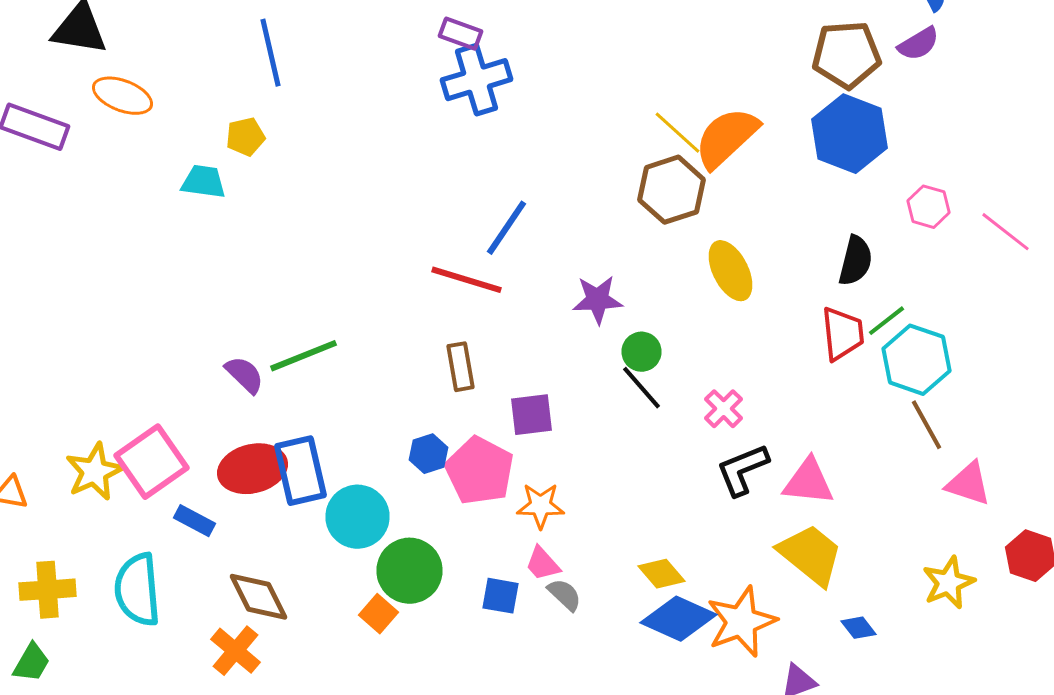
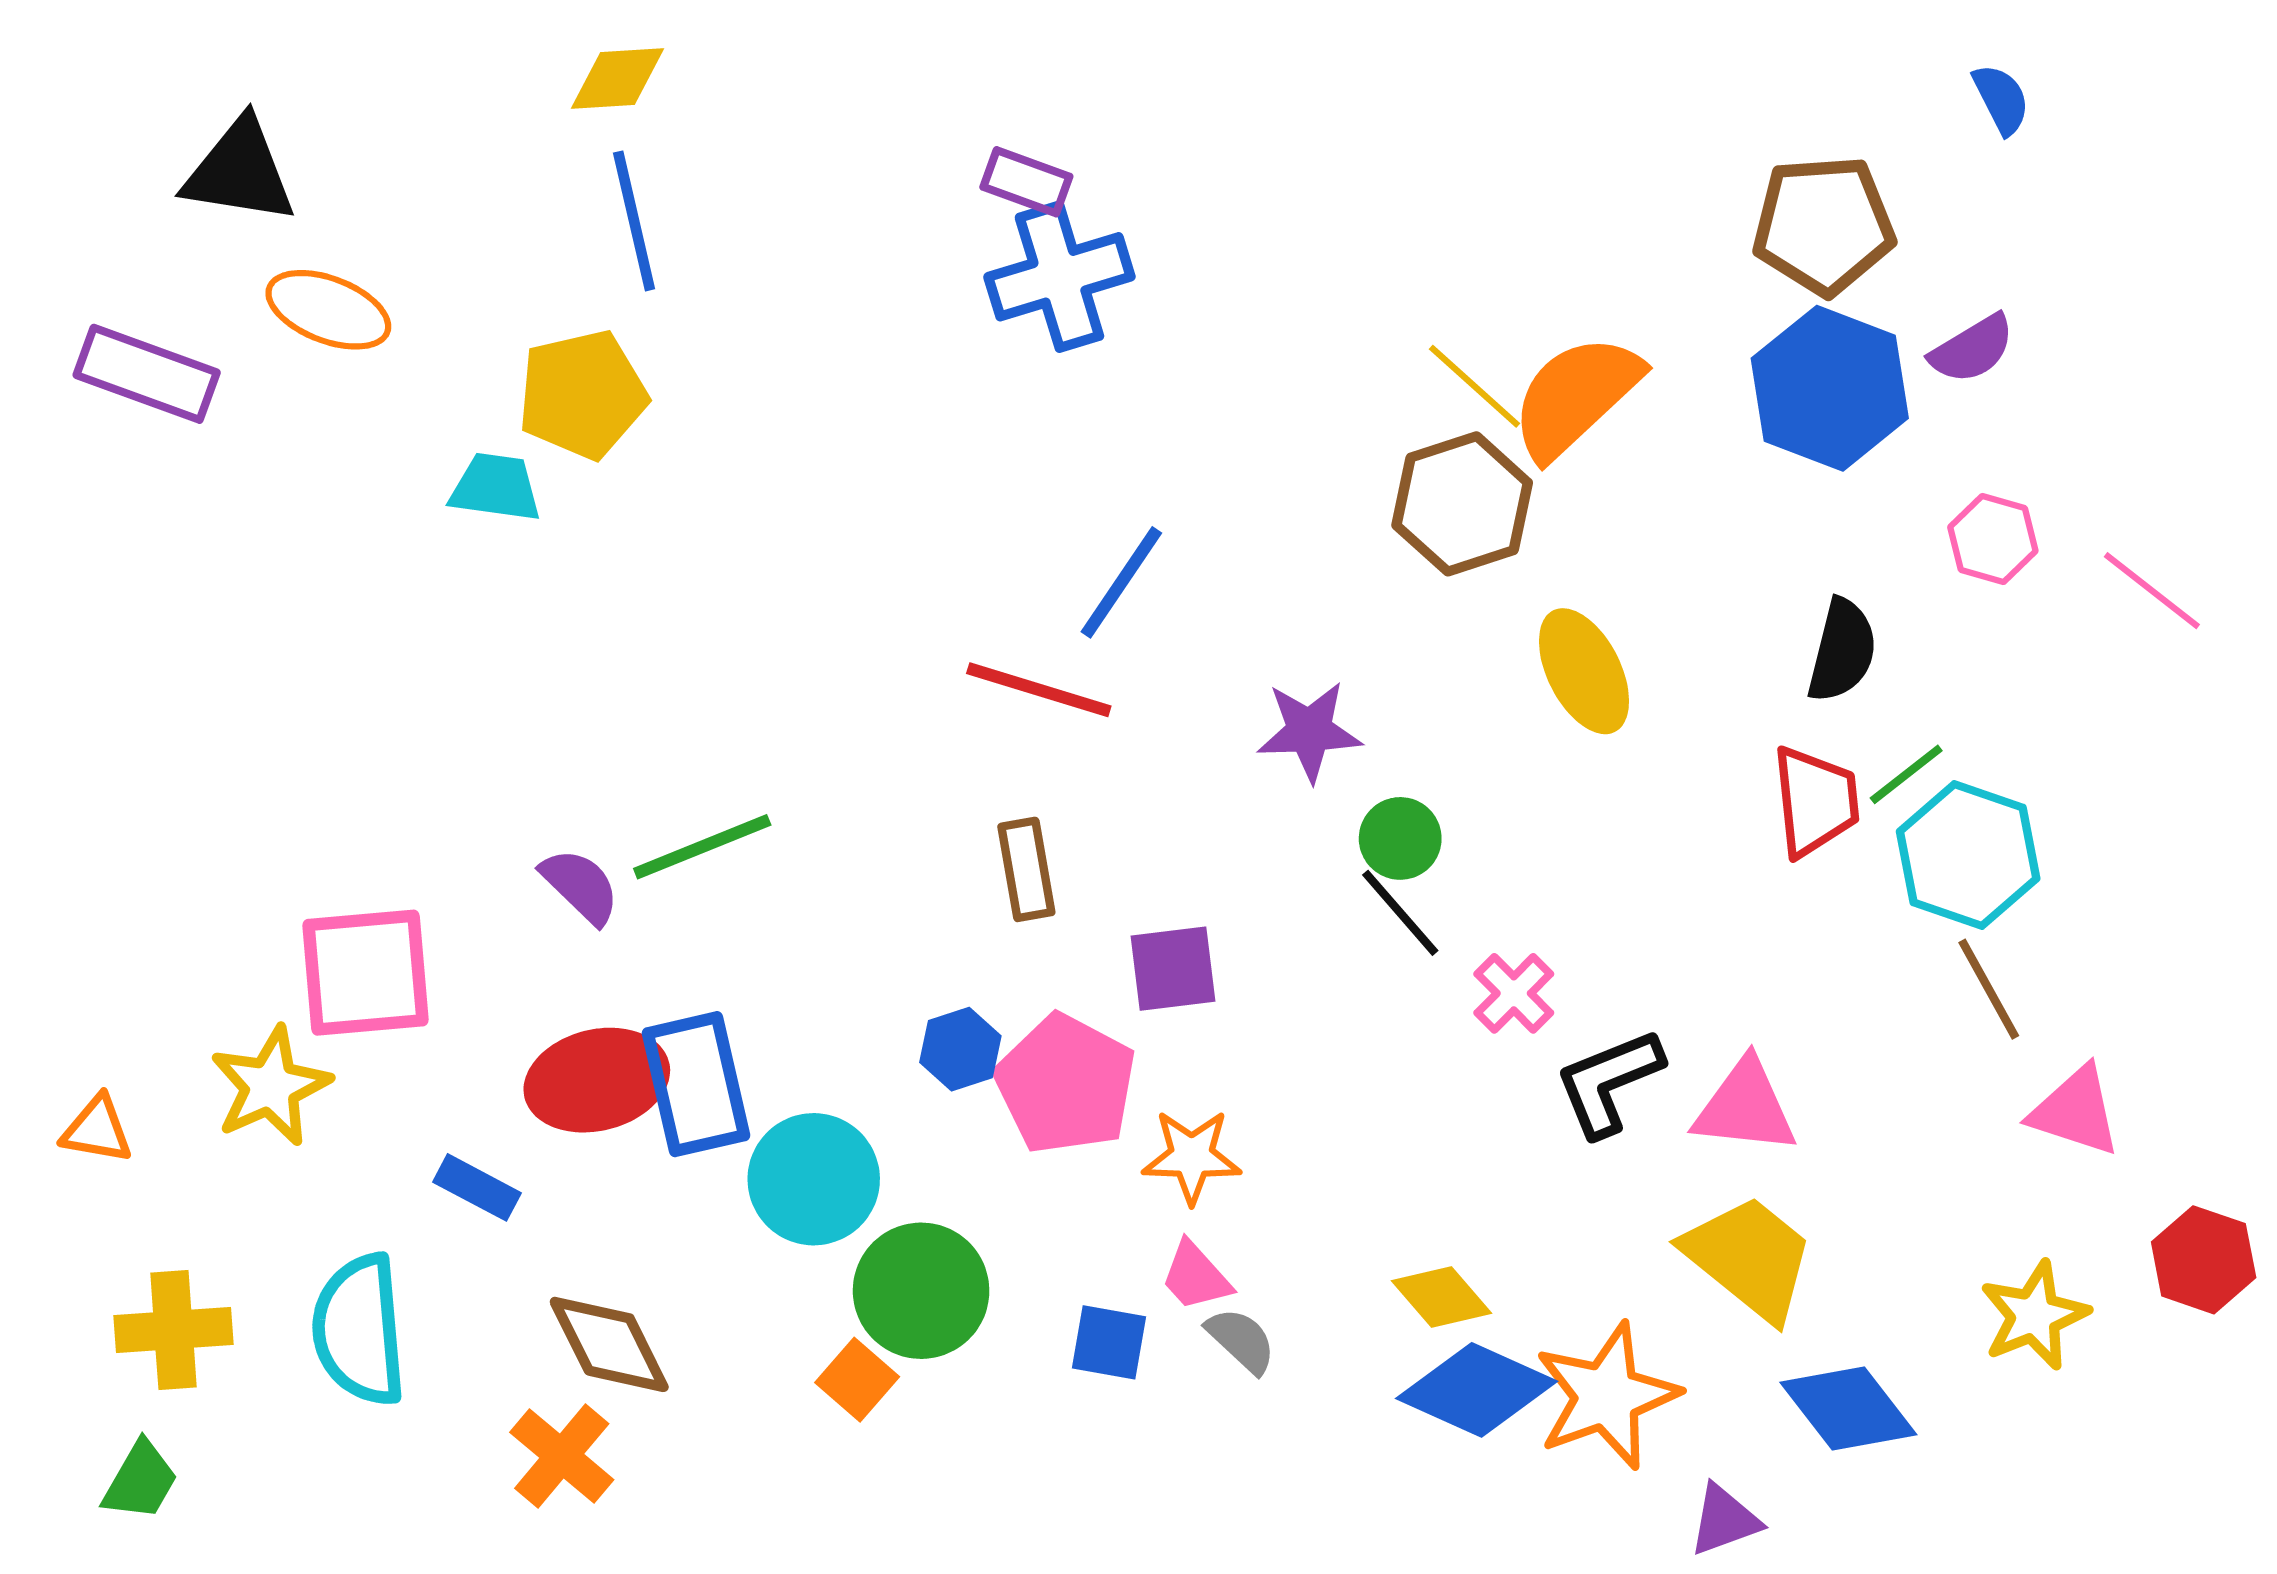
purple semicircle: (918, 44) -> (1972, 349), moved
yellow pentagon: (246, 137) -> (582, 394), size x1.6
pink cross: (724, 409) -> (1514, 993), moved
pink square: (152, 462) -> (366, 973), moved, turned 30
blue diamond: (858, 628) -> (1848, 1408), size x1.8

